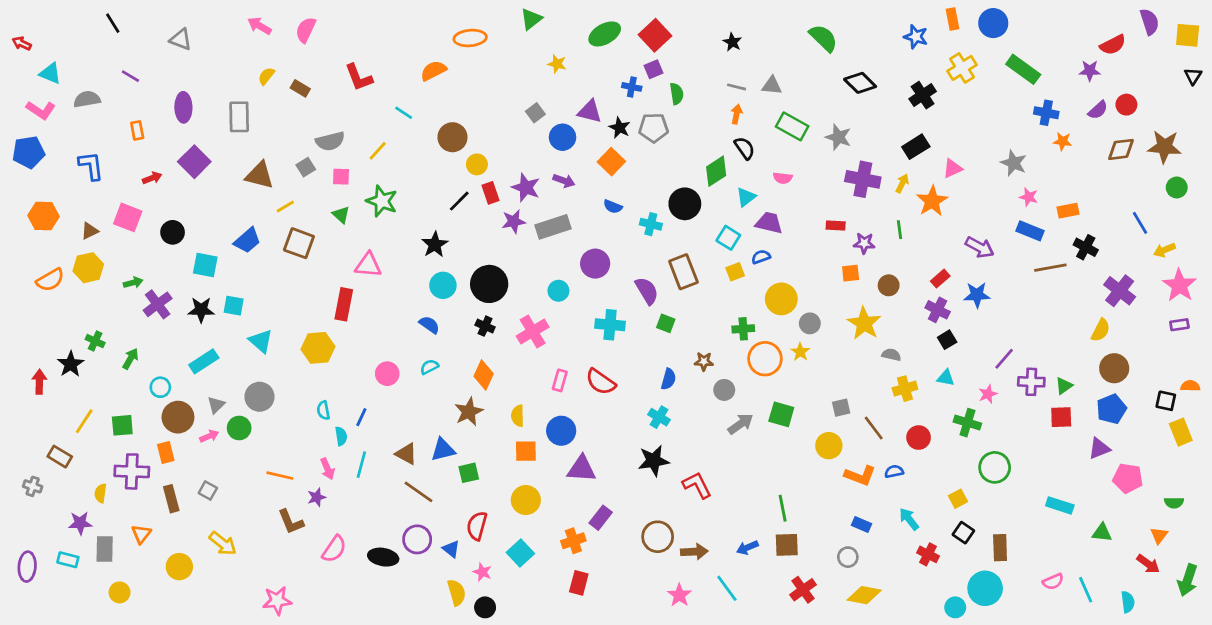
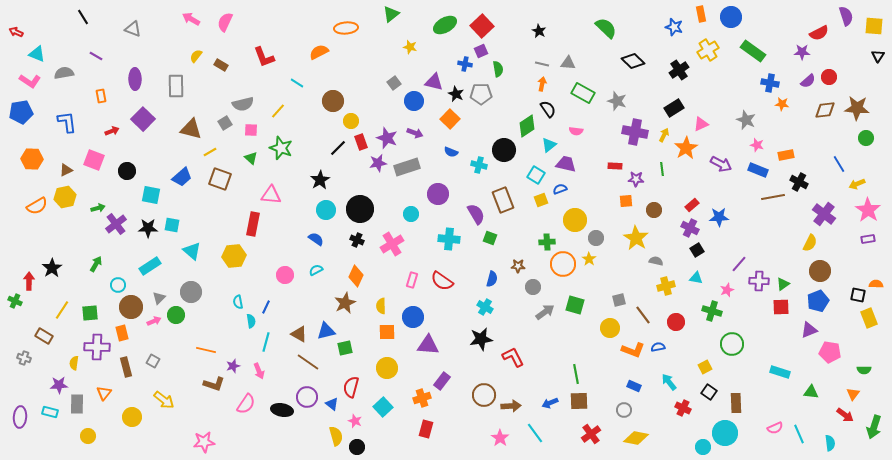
purple arrow: (980, 247) -> (721, 164), moved
green cross: (95, 341) -> (15, 301), moved
pink arrow: (327, 469) -> (259, 371), moved
brown L-shape: (291, 522) -> (214, 384), turned -50

